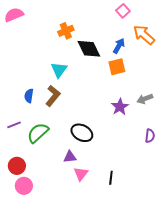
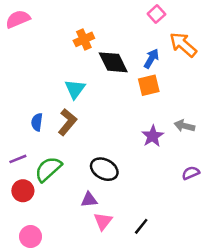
gray arrow: (145, 99) -> (184, 126), turned 35
purple semicircle: (150, 136) -> (191, 173), turned -120
red circle: (17, 166) -> (23, 191), moved
black line: (111, 178) -> (141, 226), turned 32

